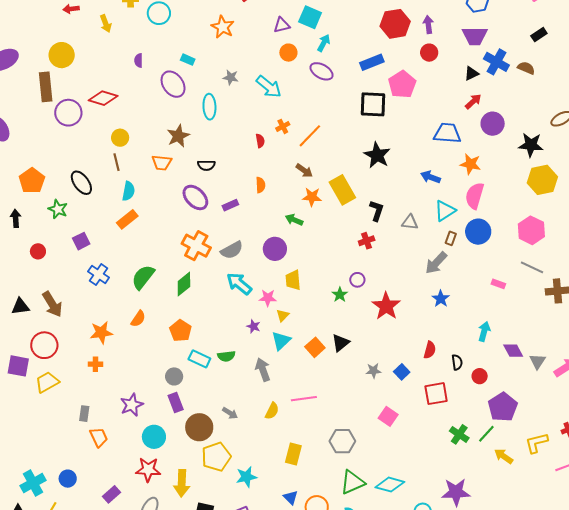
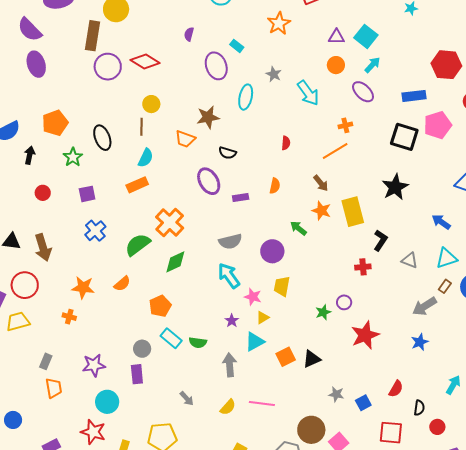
orange cross: (283, 126) -> (345, 125), moved
orange cross: (196, 246) -> (170, 222), moved
brown circle: (199, 427) -> (311, 430), moved

